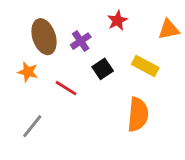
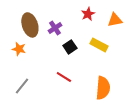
red star: (117, 21) -> (88, 14), moved
red line: (66, 88) -> (64, 77), moved
orange semicircle: (138, 114) -> (103, 88), moved

